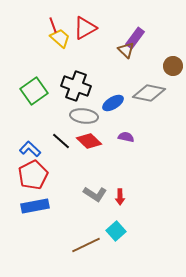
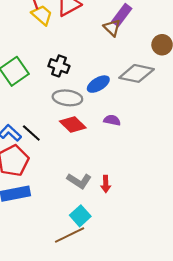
black cross: (76, 86) -> (59, 66), size x0.7
black line: (61, 141) -> (31, 133), moved
cyan square: (116, 231) -> (80, 216), moved

